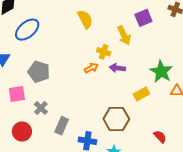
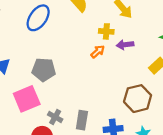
blue ellipse: (27, 30) -> (38, 18), moved
pink square: (17, 94) -> (27, 99), size x1.4
gray cross: (41, 108) -> (55, 117), moved

